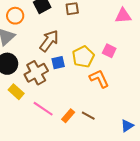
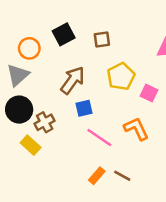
yellow pentagon: (83, 57) -> (121, 76), moved
brown cross: (36, 73) -> (45, 122), moved, size x0.7
pink line: (43, 109) -> (99, 138), moved

